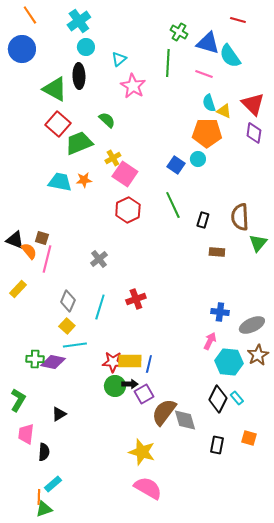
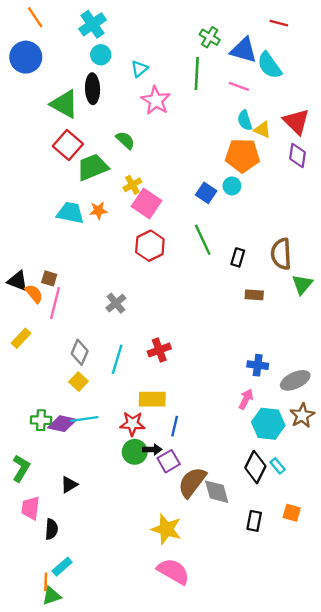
cyan line: (75, 345) -> (84, 419), moved
yellow rectangle: (130, 361) -> (152, 399), moved

